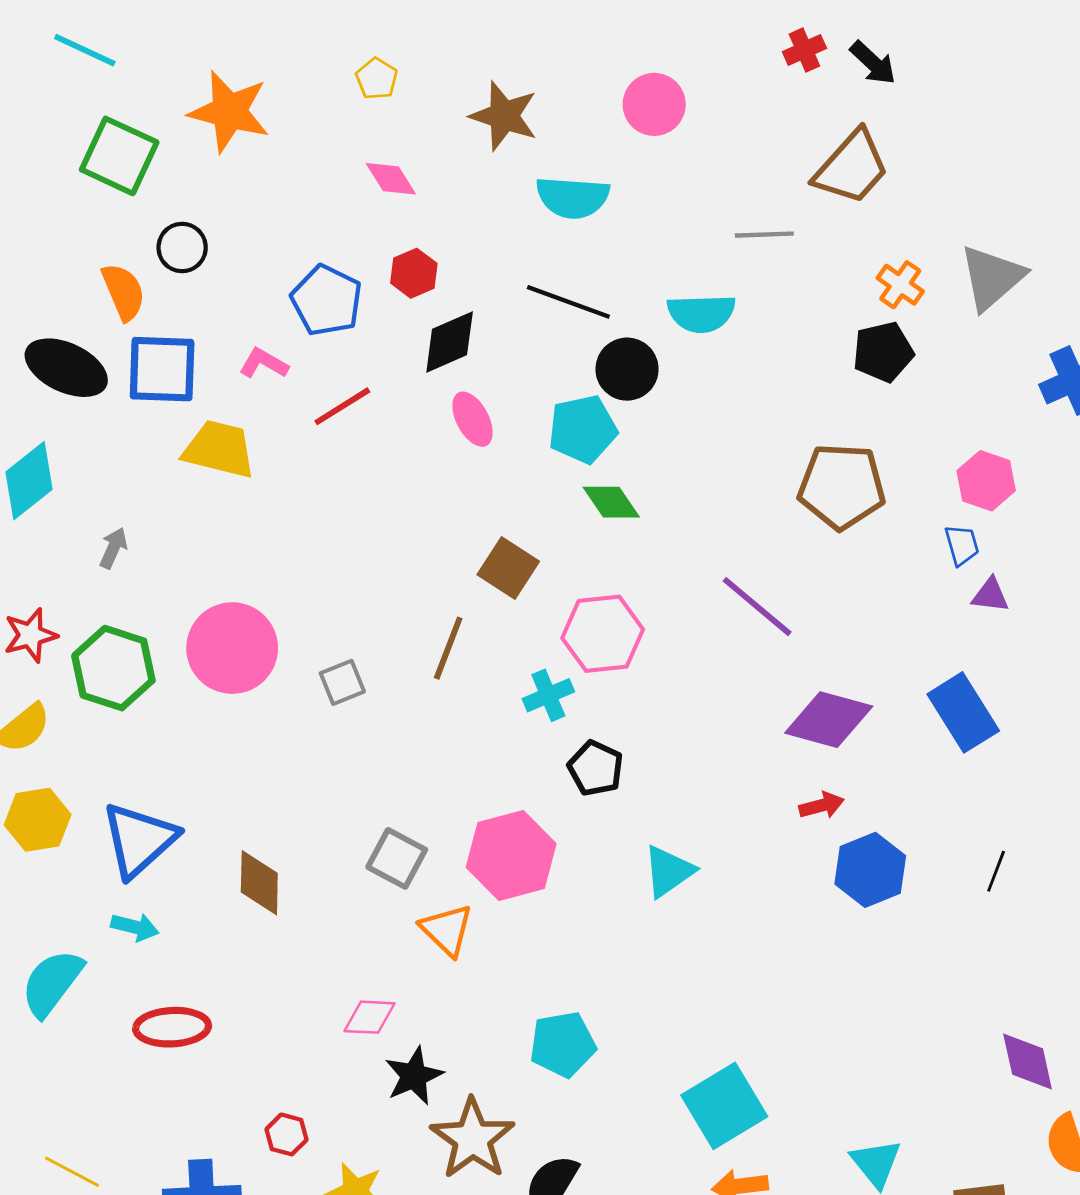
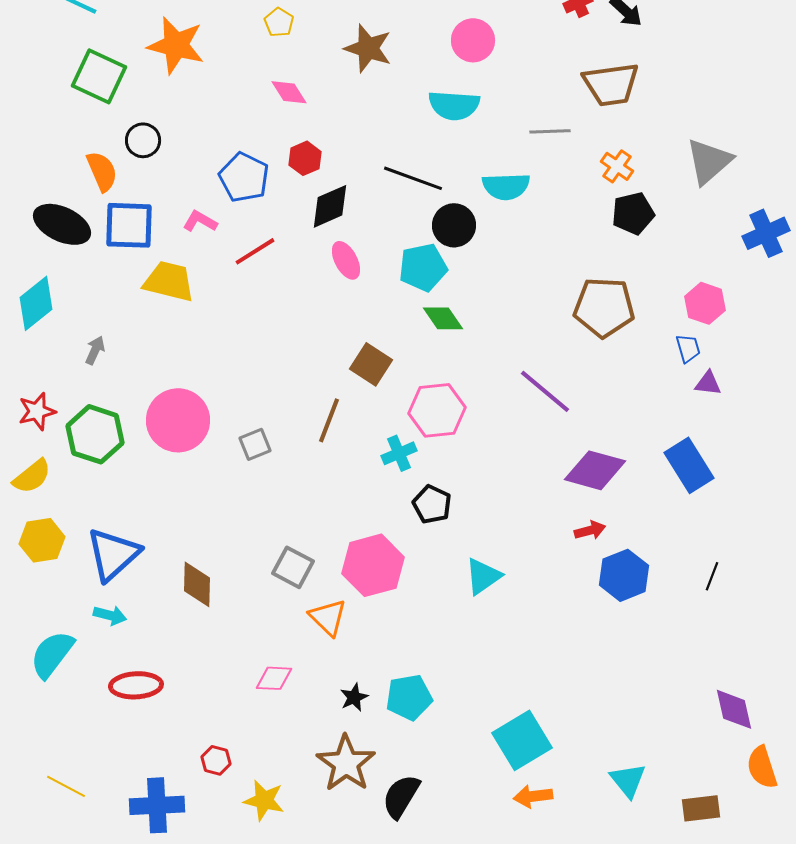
brown trapezoid: (852, 167) -> (611, 84), turned 40
cyan semicircle: (573, 197) -> (454, 105), moved
orange cross: (900, 285) -> (617, 166), moved
black star: (414, 1076) -> (354, 697), moved, size x0.7

